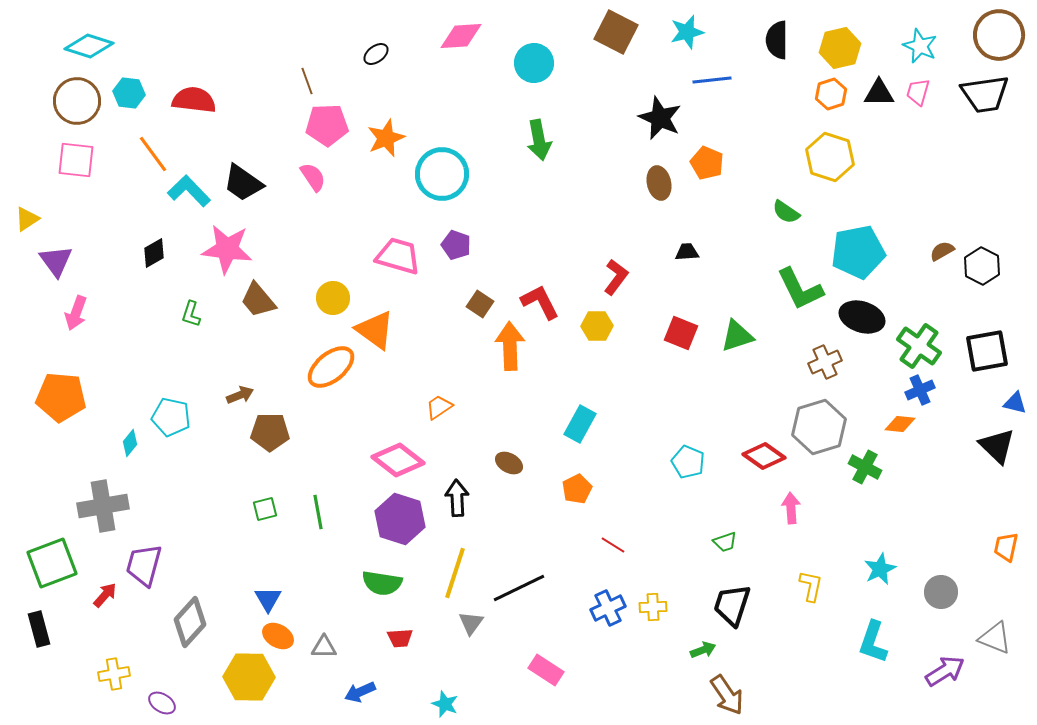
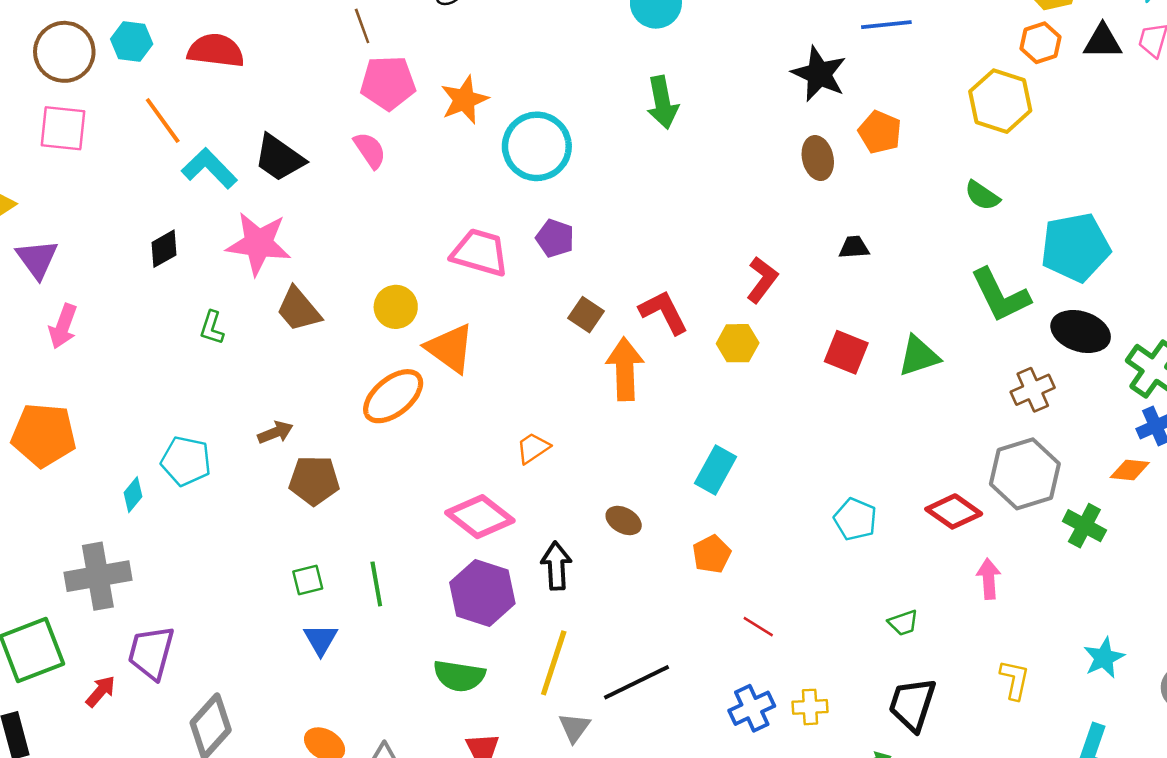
yellow hexagon: (830, 157) -> (1000, 101), moved
blue triangle: (268, 599) -> (321, 640), moved

